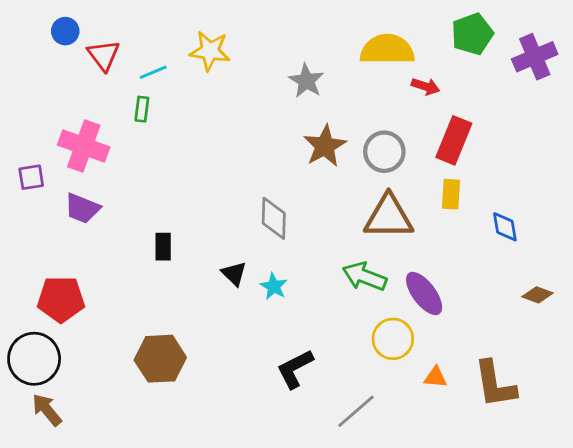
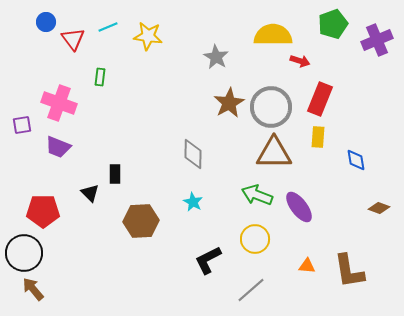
cyan line: (153, 72) -> (108, 27), moved
gray circle: (384, 152) -> (271, 107), size x1.4
black triangle: (234, 274) -> (90, 193), moved
yellow circle: (393, 339) -> (255, 239), moved
brown hexagon: (160, 359) -> (141, 221), moved

